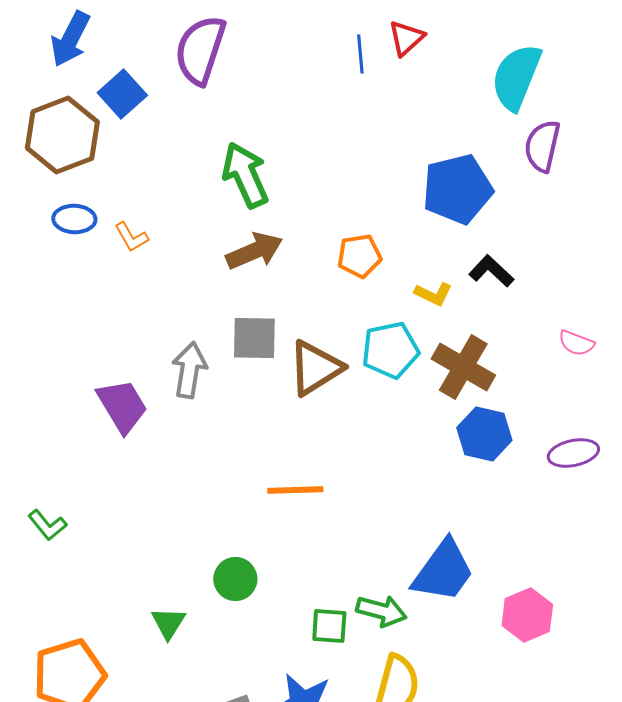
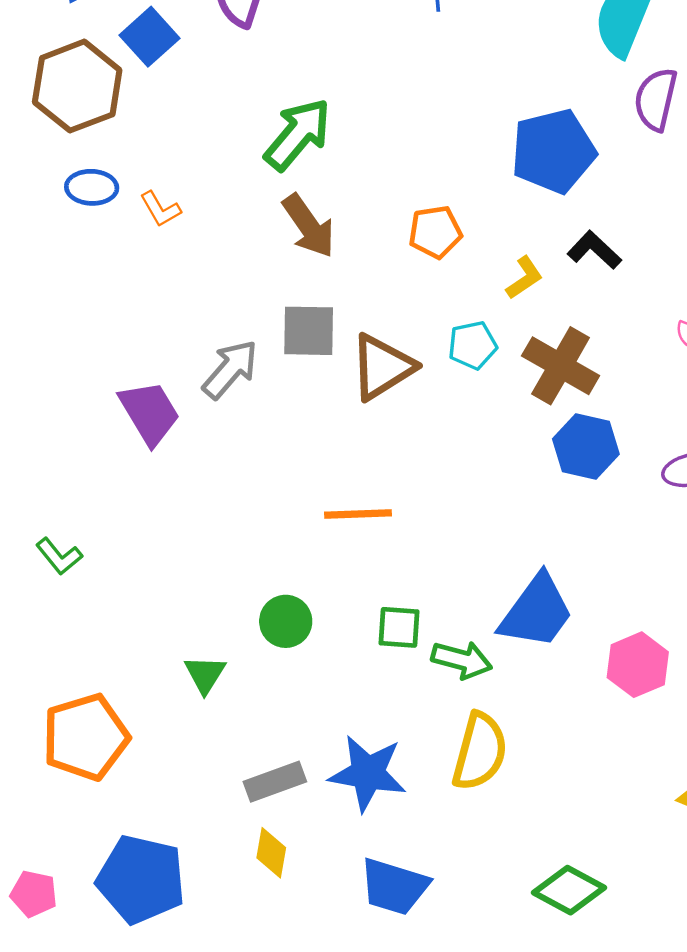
green arrow: (245, 175) -> (298, 134), turned 64
brown arrow: (254, 251) -> (309, 226), turned 78
yellow L-shape: (433, 294) -> (524, 278), turned -60
cyan pentagon: (390, 350) -> (473, 345), size x0.7
gray arrow: (189, 370) -> (230, 369), turned 32
green square: (329, 626) -> (399, 627), moved

